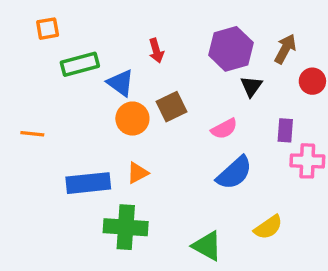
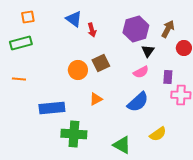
green rectangle: (80, 64) -> (21, 43), moved
blue triangle: (121, 83) -> (74, 19), moved
pink semicircle: (224, 129) -> (141, 72), moved
orange triangle: (138, 173) -> (96, 99), moved

